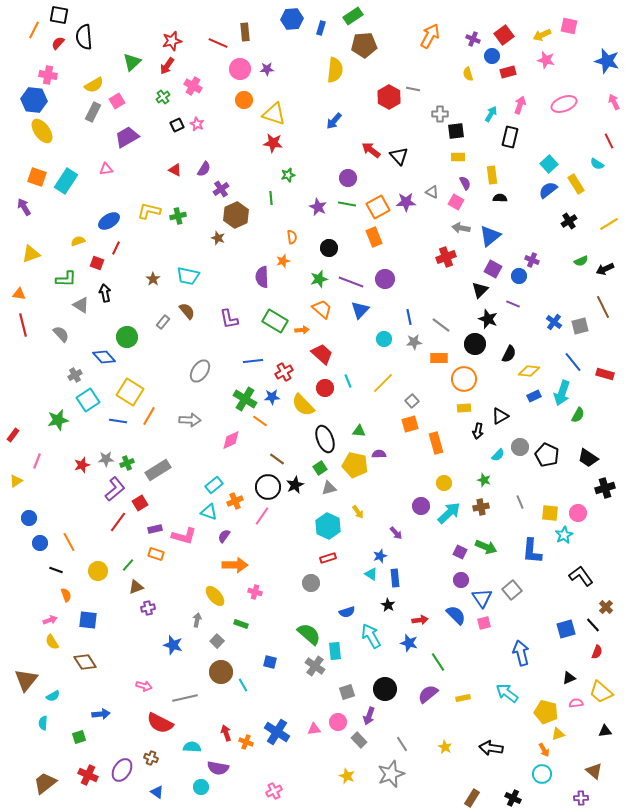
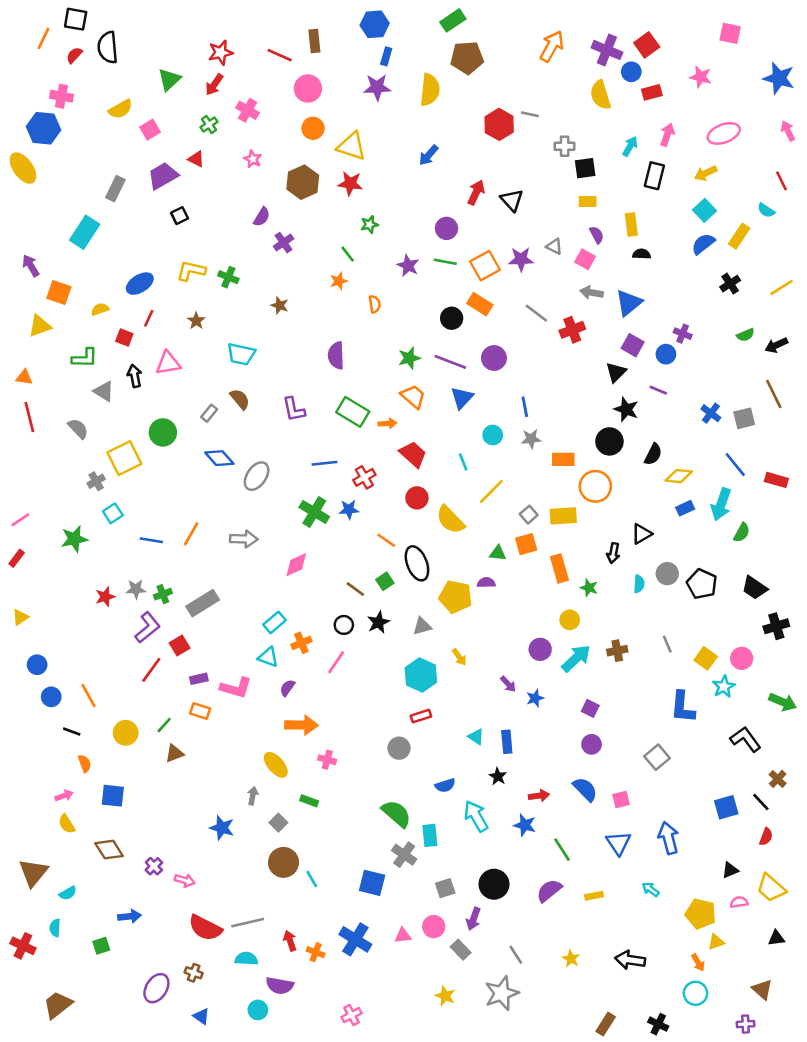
blue rectangle: (321, 28) -> (386, 56), moved
yellow arrow: (542, 35) -> (706, 173), moved
purple cross: (473, 39) -> (607, 50), size x1.6
purple star: (267, 69) -> (377, 87), moved, size x1.5
yellow semicircle: (468, 74) -> (601, 95), size x1.6
gray rectangle: (93, 112) -> (115, 189), moved
black square: (177, 125) -> (180, 216), moved
yellow ellipse: (42, 131) -> (23, 168), moved
red arrow: (371, 150) -> (476, 192), turned 78
pink triangle: (106, 169) -> (168, 363), moved, size x1.5
red triangle: (175, 170) -> (196, 159), moved
orange square: (37, 177) -> (59, 293), moved
yellow rectangle: (576, 184) -> (739, 236), turned 66
green line: (271, 198) -> (348, 254), turned -32
brown hexagon: (236, 215) -> (303, 182), moved
green cross: (178, 216) -> (228, 277), turned 35
orange rectangle: (374, 237) -> (480, 304), turned -36
black circle: (329, 248) -> (452, 318), moved
orange star: (283, 261) -> (339, 281), moved
brown star: (153, 279) -> (196, 321), moved
gray line: (441, 325) -> (536, 313), moved
blue diamond: (104, 357) -> (219, 458), moved
cyan line: (348, 381) -> (463, 462), moved
yellow square: (130, 392) -> (124, 458), moved, turned 32
cyan square: (88, 400) -> (113, 513), size x0.7
yellow semicircle: (303, 405) -> (450, 520), moved
yellow rectangle: (464, 408) -> (563, 516), moved, size x1.5
orange line: (260, 421) -> (386, 540), moved
green triangle: (359, 431) -> (498, 553), moved
cyan semicircle: (498, 455) -> (639, 584), turned -40
pink line: (37, 461) -> (20, 520), moved, turned 35
green square: (320, 468) -> (385, 581), moved
green star: (484, 480) -> (589, 588), moved
black circle: (268, 487) -> (344, 625), size x0.6
yellow square: (550, 513) -> (706, 658), turned 30
green arrow: (486, 547) -> (783, 702), moved
blue star: (380, 556) -> (535, 698), moved
blue triangle: (482, 598) -> (618, 843), moved
purple cross: (148, 608) -> (154, 866), moved, turned -32
blue square: (270, 662) -> (372, 883), moved, size x1.5
cyan arrow: (507, 693) -> (651, 889), size x0.6
gray line: (185, 698) -> (248, 923), moved
red cross: (88, 775) -> (23, 946), moved

